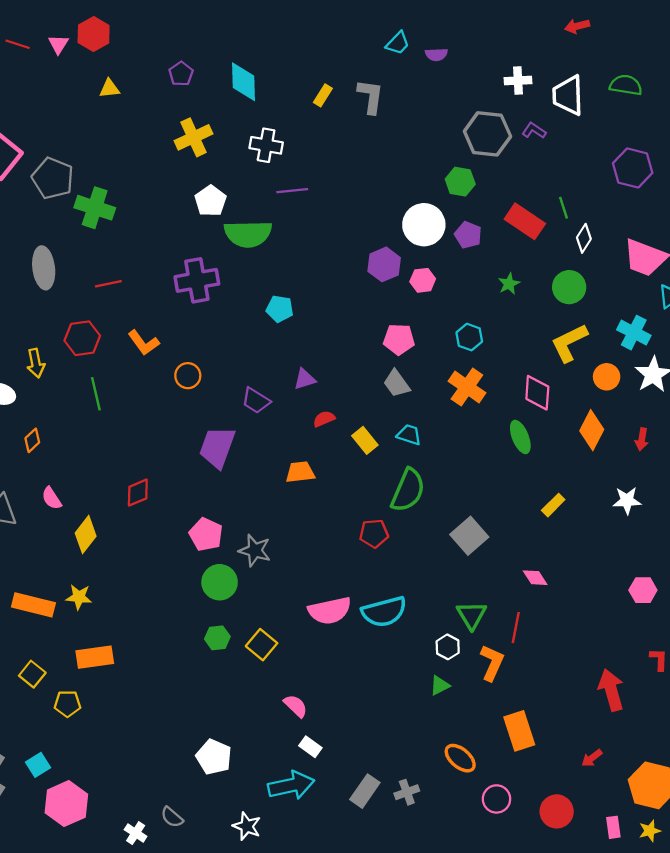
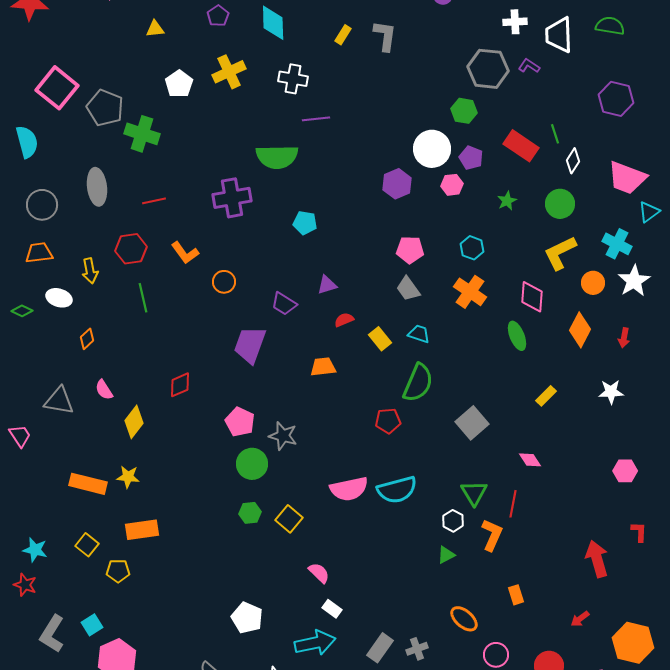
white pentagon: (210, 201) -> (179, 84), moved
pink hexagon: (423, 280) -> (452, 185), moved
orange rectangle: (519, 731) -> (516, 595), size x0.6

